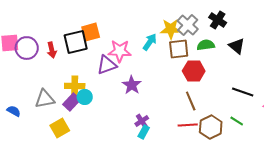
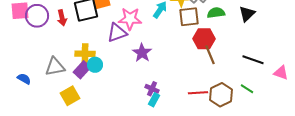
black triangle: (237, 46) -> (247, 14), turned 36
brown line: (191, 101) -> (210, 55), moved
purple cross: (142, 121) -> (152, 89), turned -32

